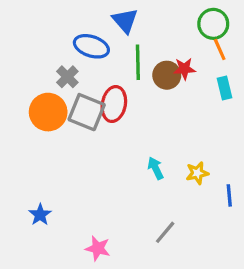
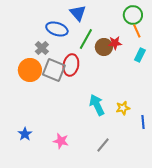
green line: (138, 62) -> (86, 39), turned 30
cyan rectangle: (224, 88) -> (140, 55), turned 40
cyan arrow: (156, 168) -> (97, 105), size x1.5
pink star: (98, 248) -> (61, 141), moved

